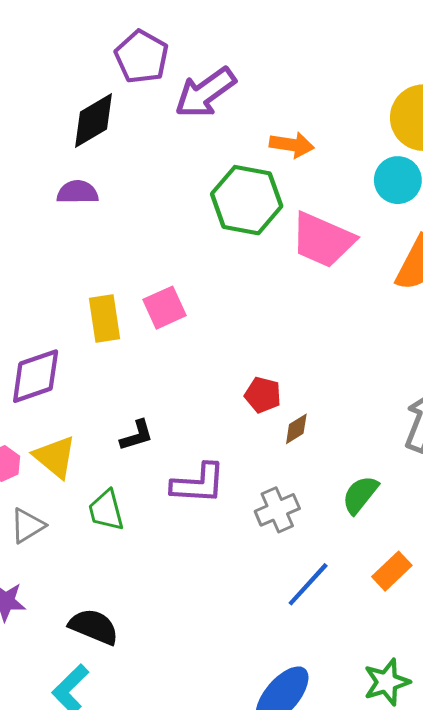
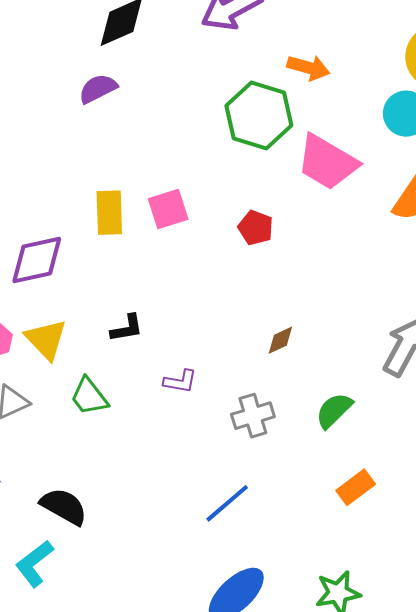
purple semicircle: (78, 192) -> (98, 89), turned -33
red pentagon: (263, 395) -> (256, 228), moved
purple L-shape: (198, 484) -> (180, 381), size x0.6
green trapezoid: (106, 510) -> (89, 397), turned -30
blue line: (308, 584) -> (227, 503), moved

